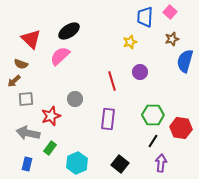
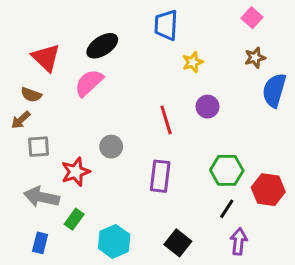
blue trapezoid: (145, 17) -> (166, 25), moved

